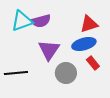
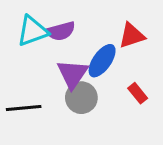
blue ellipse: (84, 44) -> (102, 61), moved, turned -40
gray circle: (66, 73) -> (81, 98), moved

